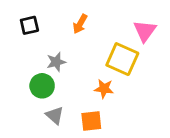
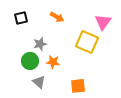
orange arrow: (80, 24) -> (57, 17), turned -88
orange star: (104, 89) -> (53, 62), moved
orange square: (91, 121) -> (78, 86), moved

